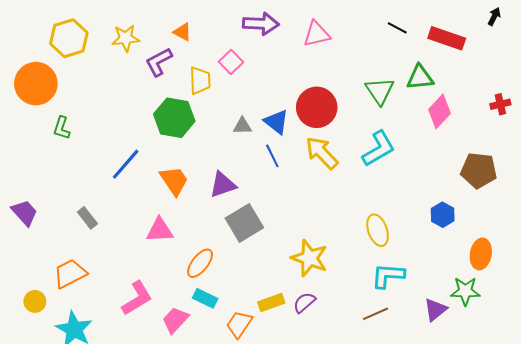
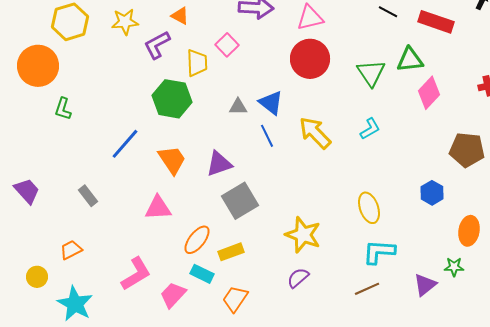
red circle: (317, 107) -> (310, 59), moved
cyan L-shape: (379, 149) -> (370, 129), size x0.6
orange trapezoid: (70, 274) -> (71, 250), size x0.7
green star: (465, 291) -> (454, 267), size x0.7
yellow rectangle: (271, 302) -> (231, 252), moved

